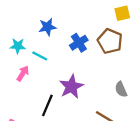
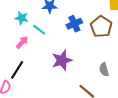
black line: (47, 105) -> (17, 70), moved

